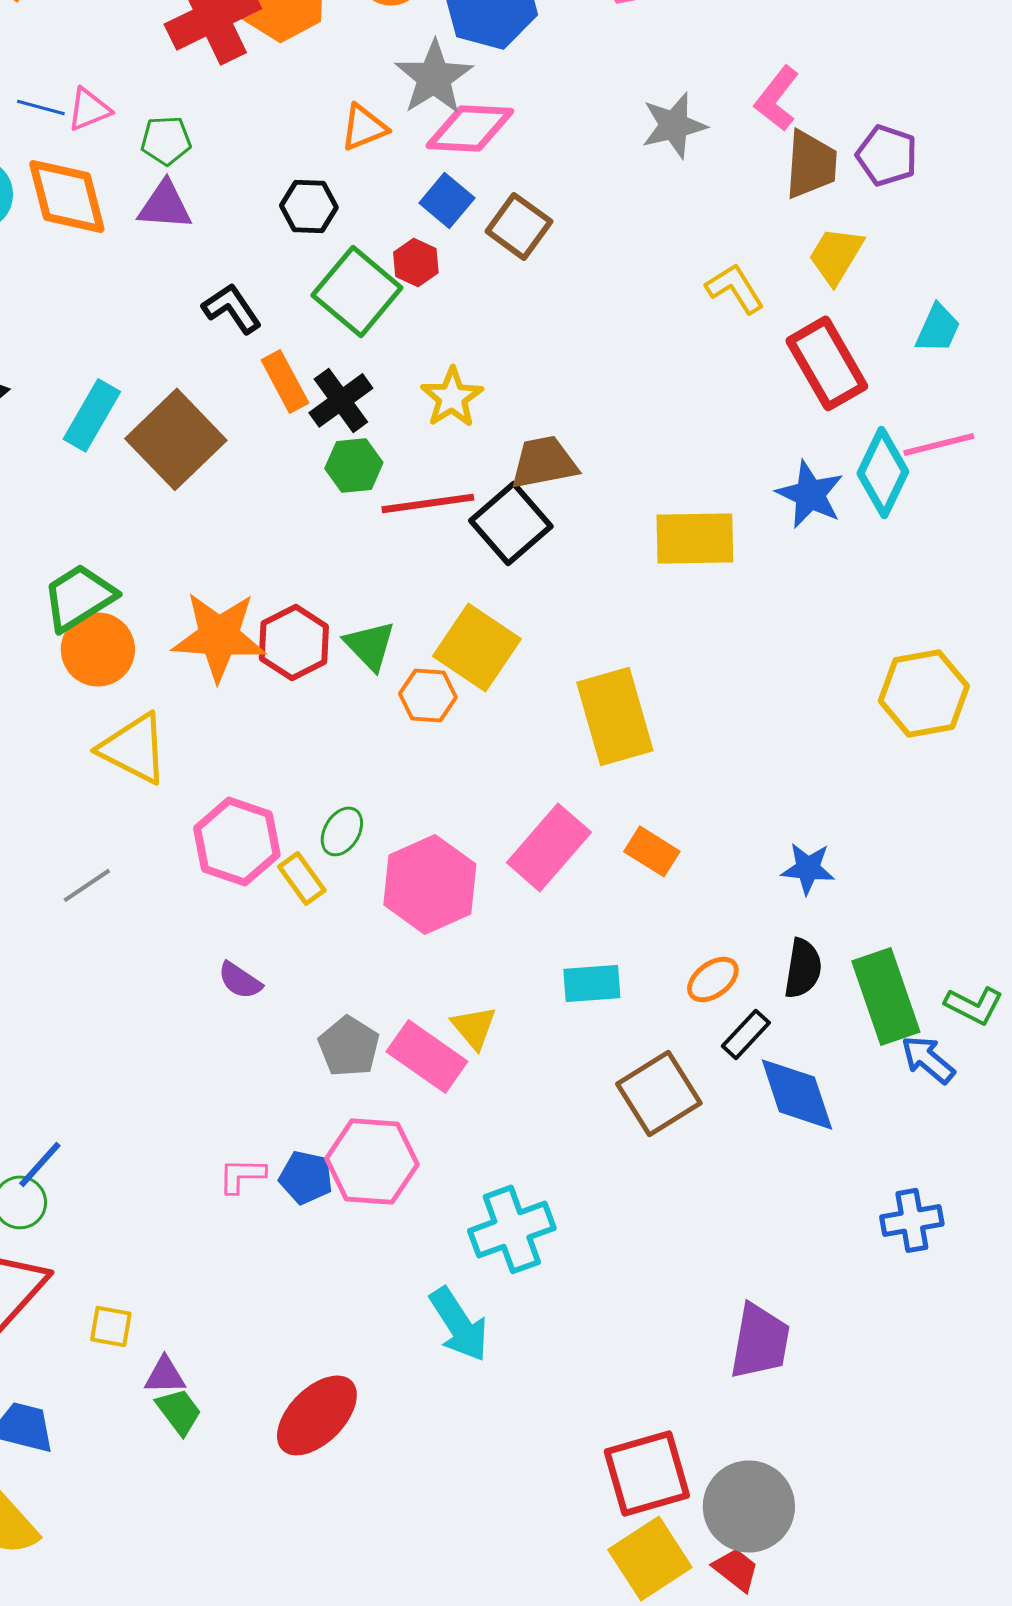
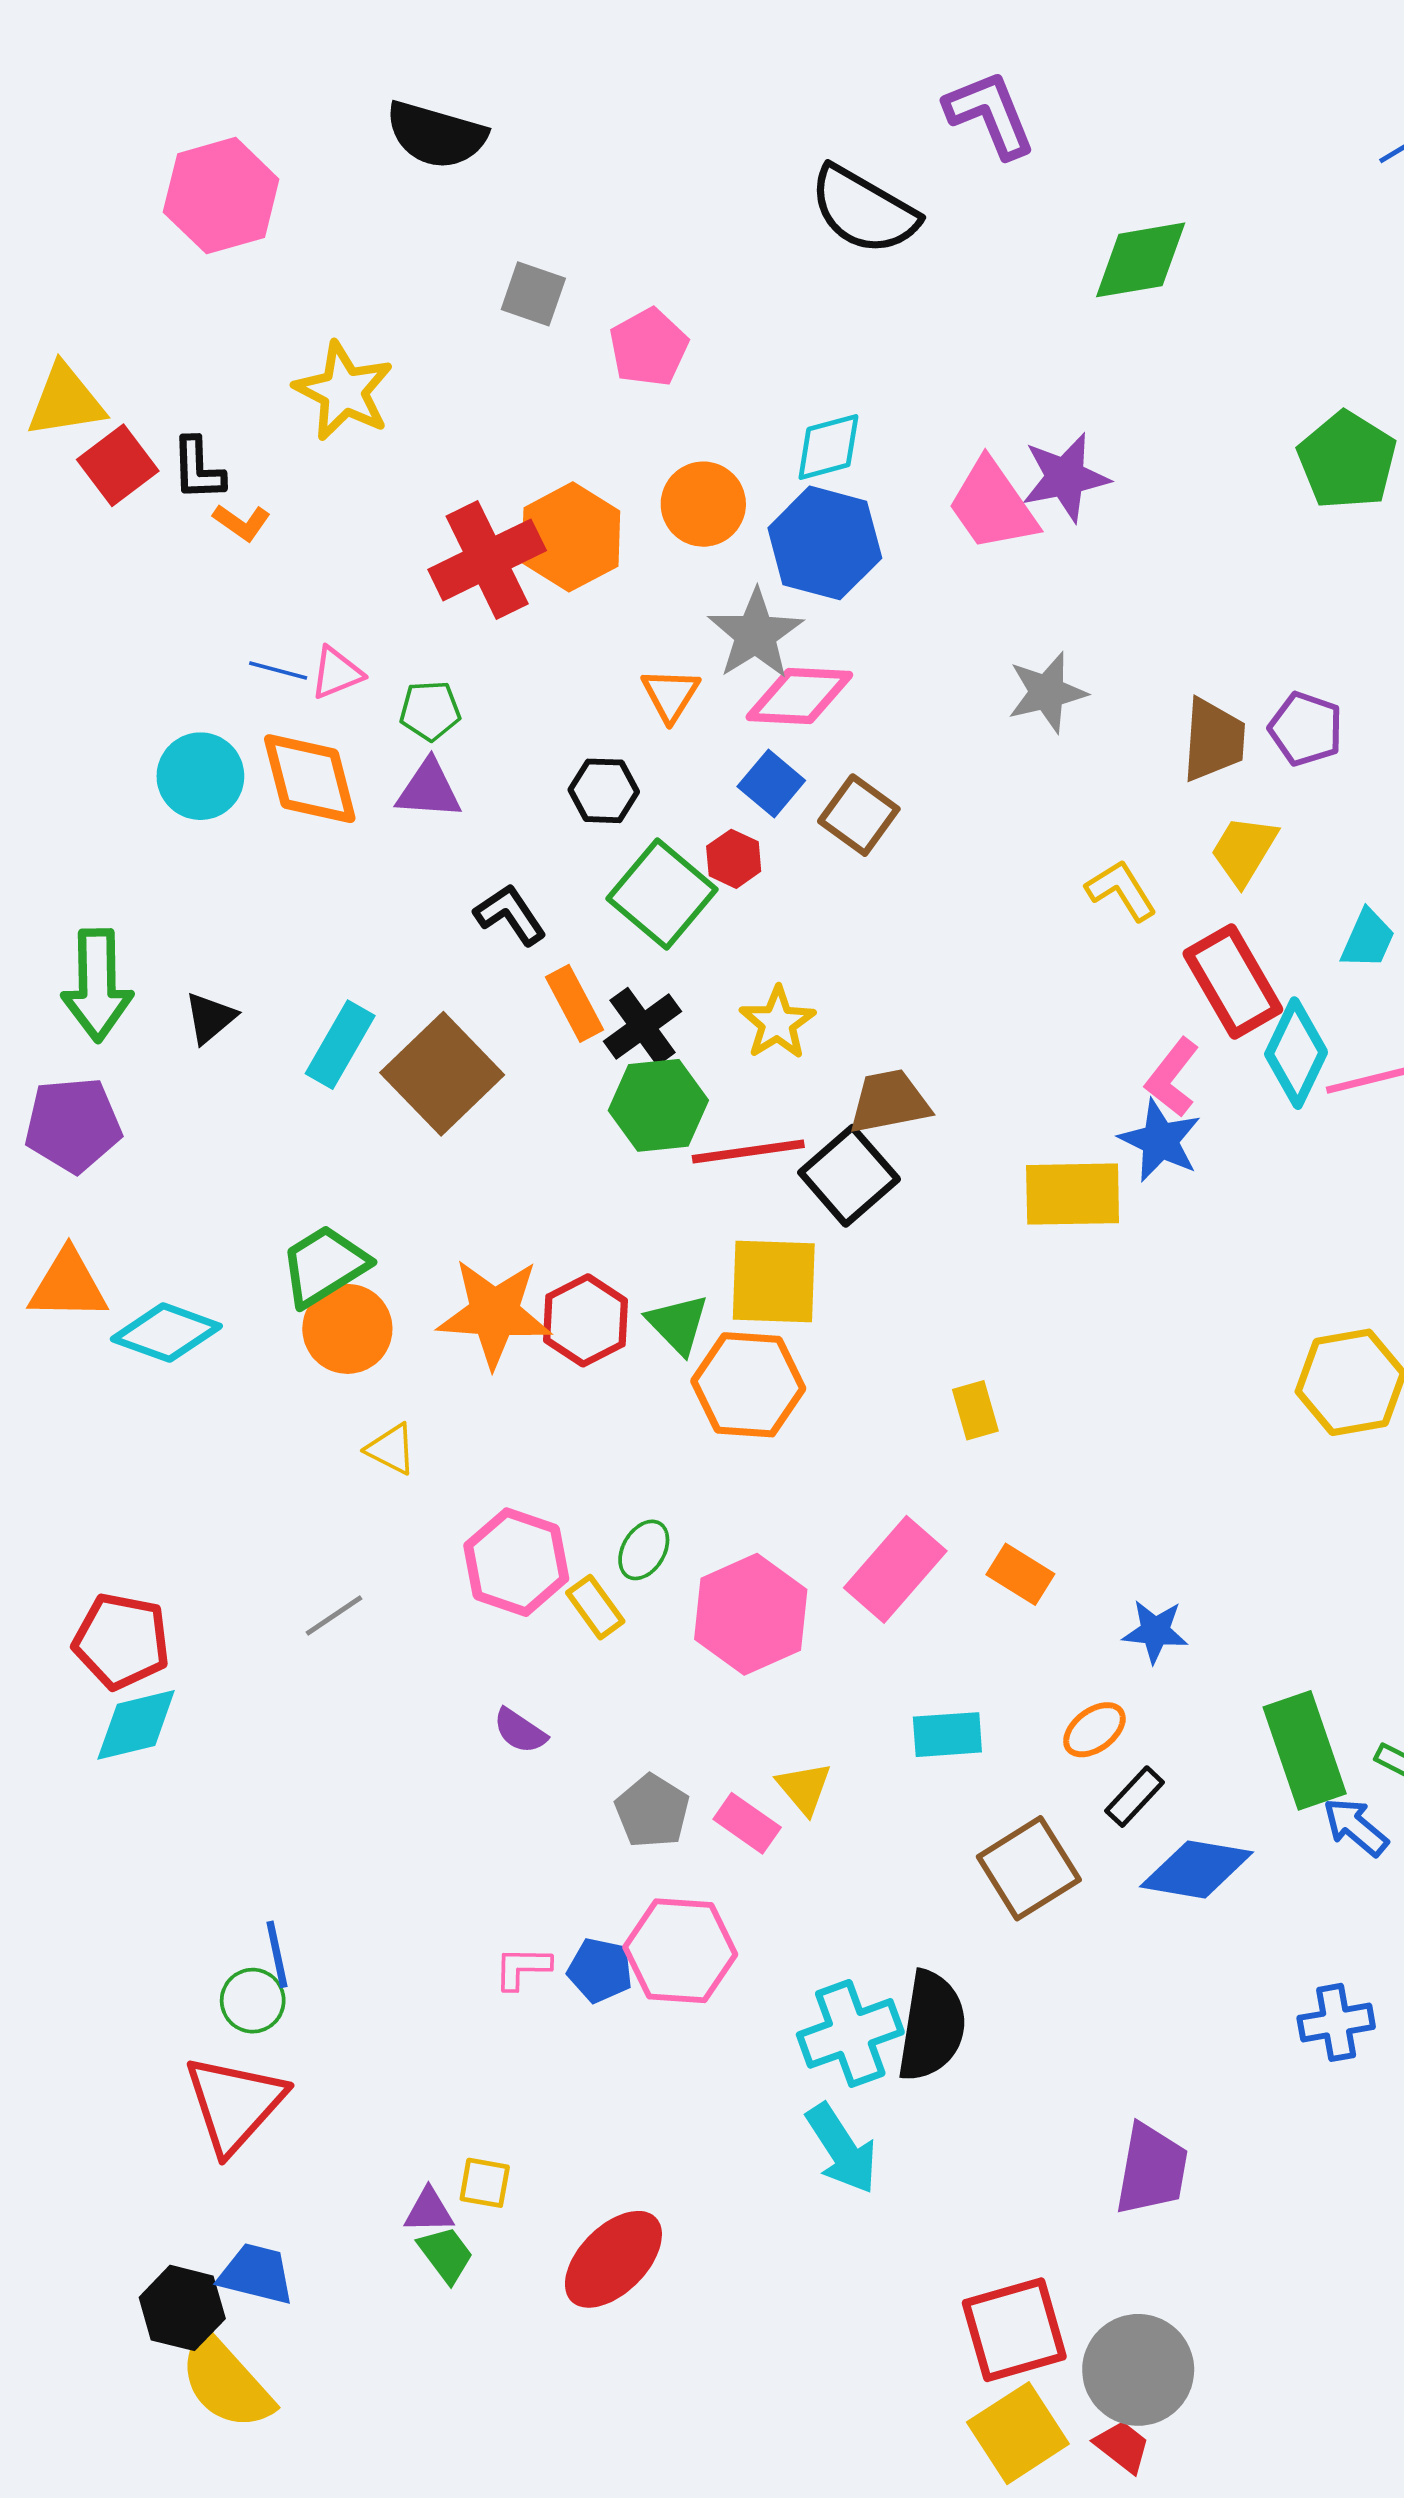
pink L-shape: (777, 98) -> (1172, 1077), moved
orange triangle: (364, 127) -> (671, 695), turned -36
green hexagon: (354, 465) -> (658, 1105), size x1.4
cyan diamond: (883, 472) -> (1296, 1053), moved
blue star: (810, 494) -> (1160, 1141), moved
yellow square: (477, 647) -> (774, 1282), moved, turned -32
orange hexagon: (428, 695) -> (748, 1385), size x1.6
yellow rectangle: (615, 716) -> (975, 1410), size x0.5
yellow triangle: (134, 748) -> (391, 1449), size x0.6
blue star: (808, 868) -> (1155, 1631), moved
black semicircle: (803, 968) -> (932, 2026), moved, size x1.5
pink rectangle: (427, 1056) -> (747, 1823), size x0.7
blue diamond: (797, 1094) -> (1196, 1869), turned -62
blue line: (40, 1164) -> (277, 1954), turned -54
cyan arrow: (459, 1324) -> (842, 2149), moved
yellow square: (111, 1326) -> (485, 2183), moved

